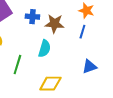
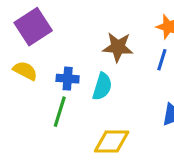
blue cross: (32, 17) -> (68, 79), moved

